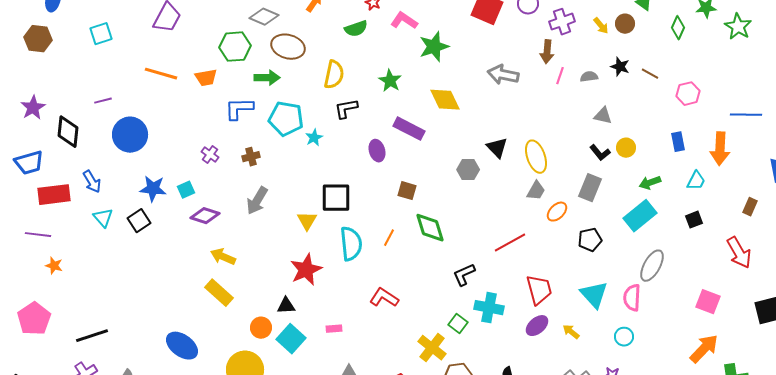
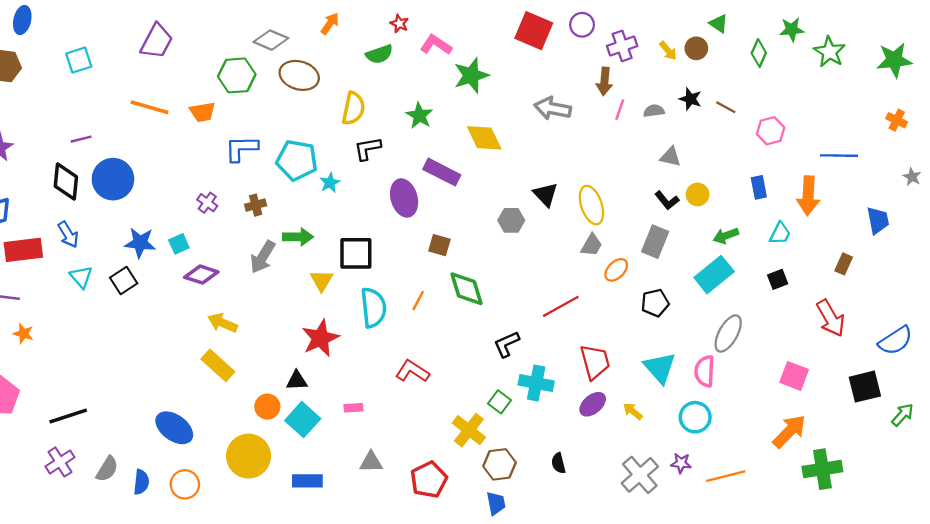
green arrow: (267, 78) -> (298, 237), moved
black diamond: (68, 132) -> (66, 181), moved
purple ellipse: (377, 151) -> (404, 198), size x1.4
cyan circle: (624, 337) -> (695, 417), size x1.4

